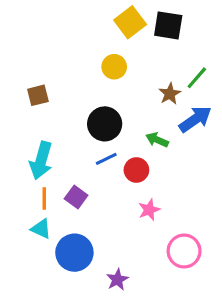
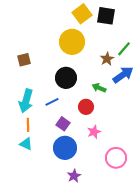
yellow circle: (114, 67) -> (72, 42), size x1.6
blue line: (106, 159) -> (52, 102), moved
purple square: (76, 197) -> (63, 124), moved
blue circle: (74, 253) -> (65, 148), moved

